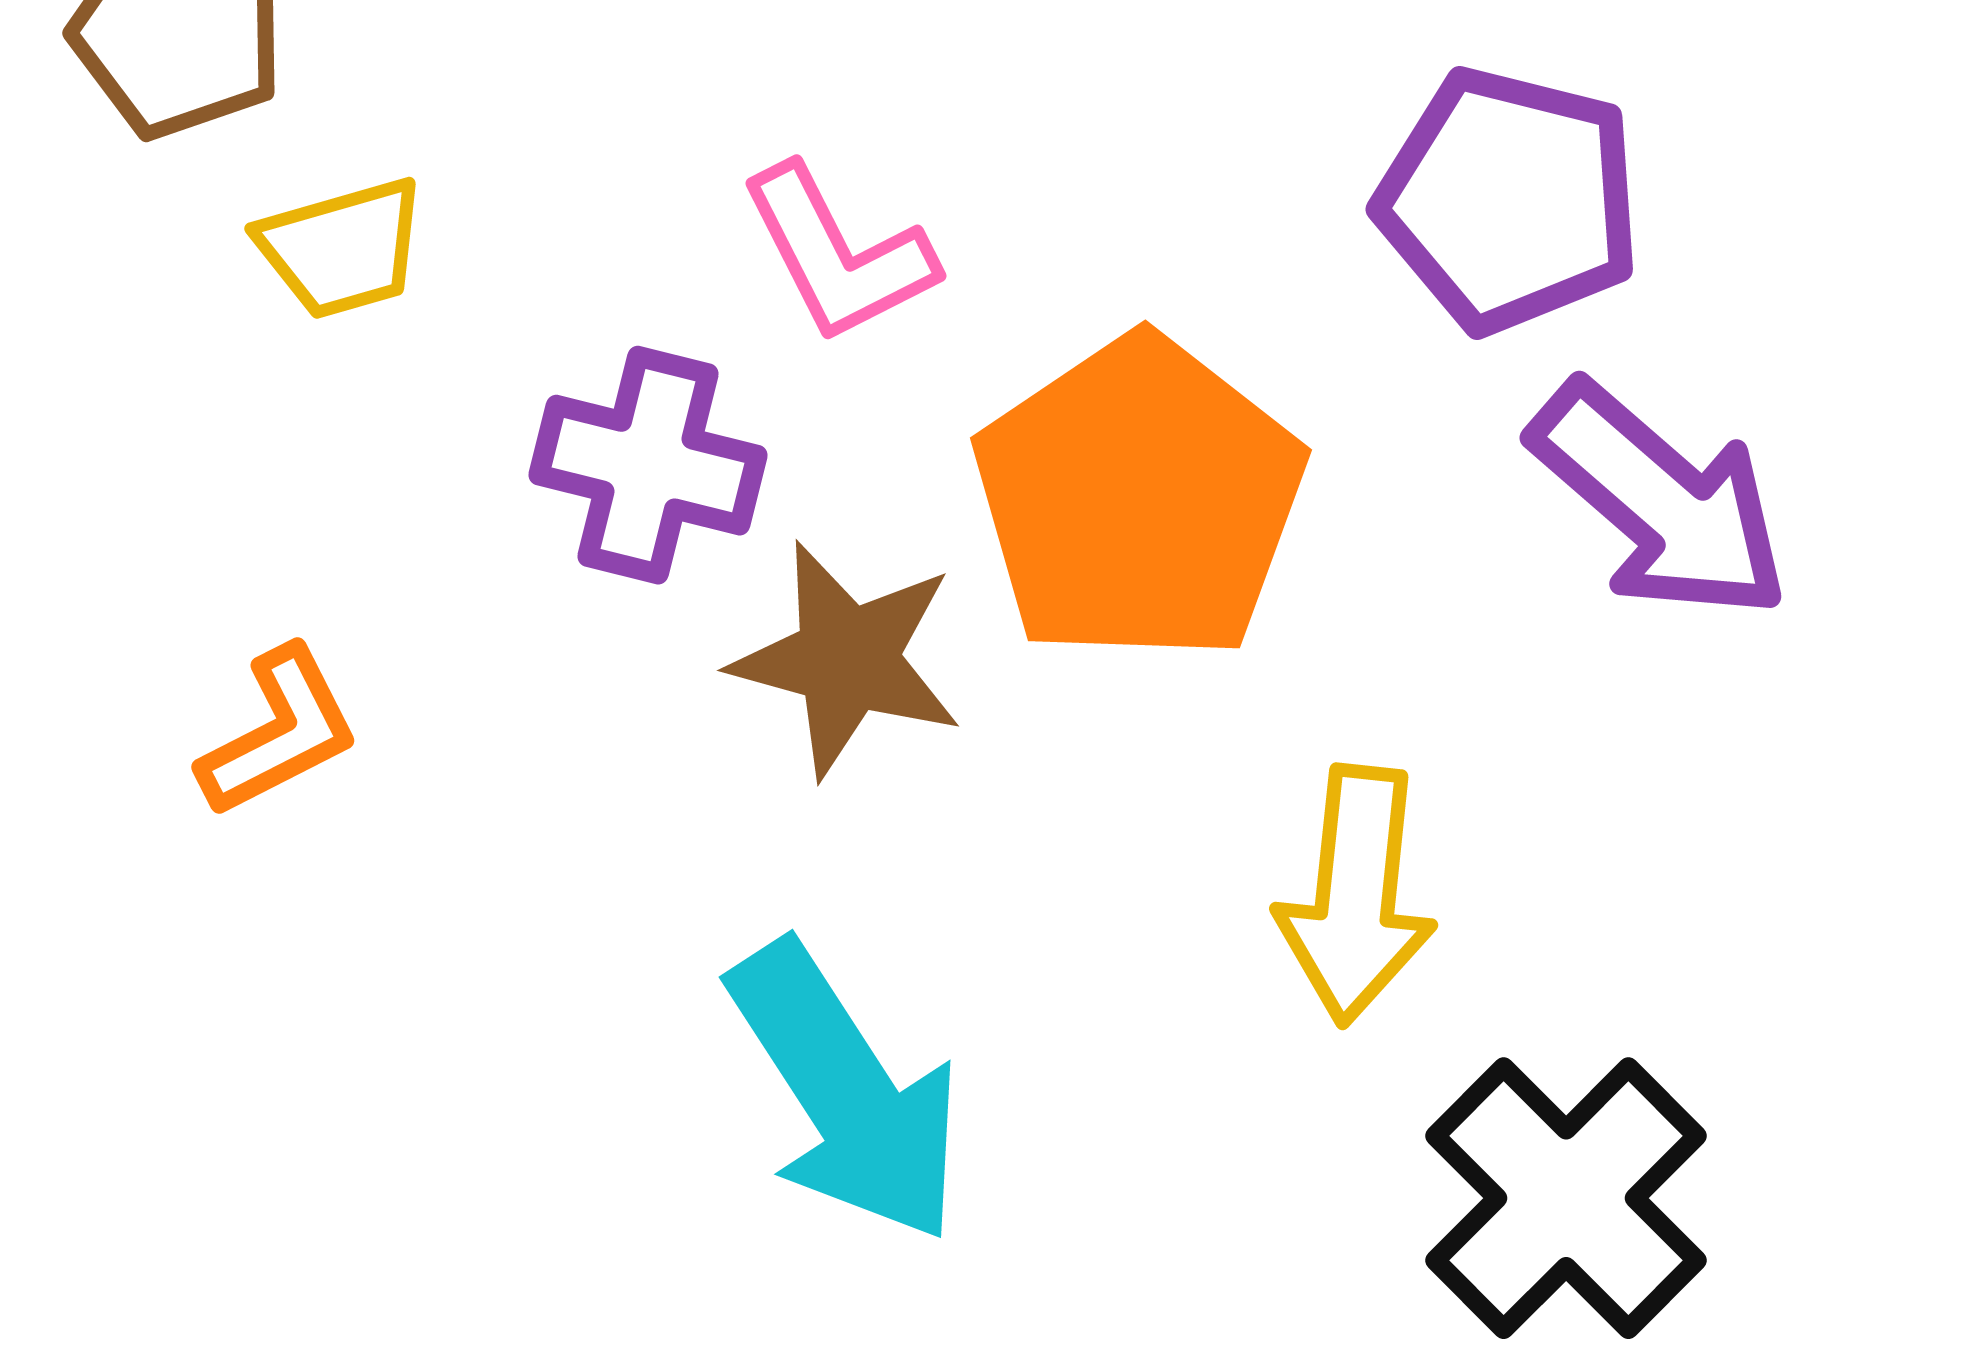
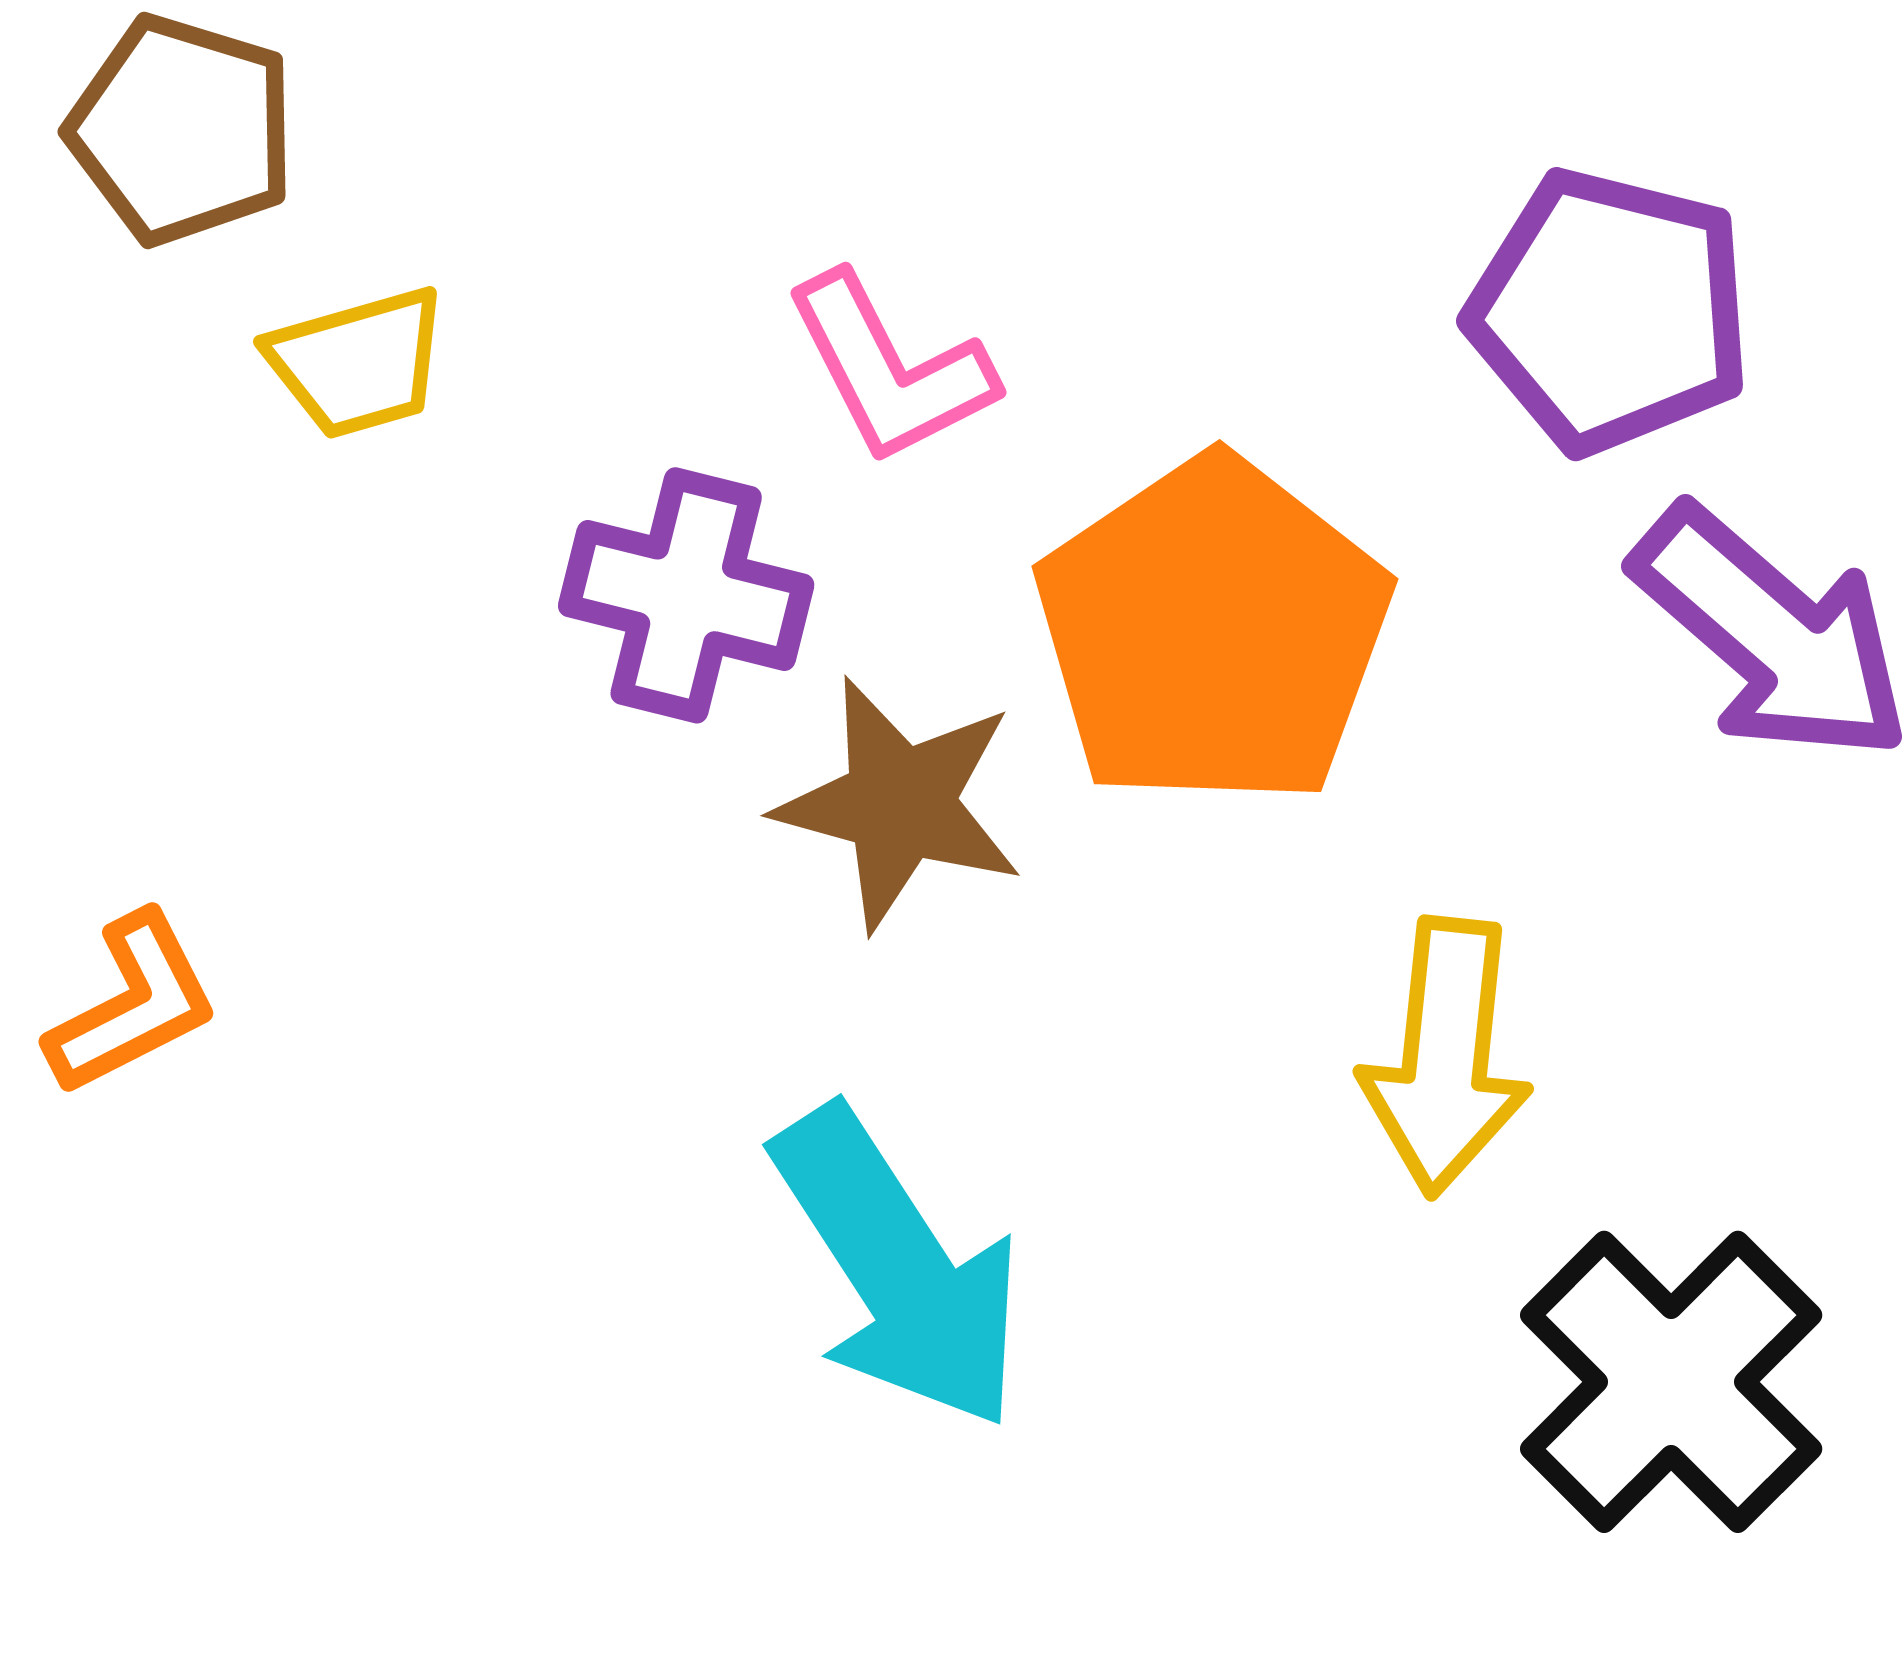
orange L-shape: (279, 732) -> (133, 1004), moved

